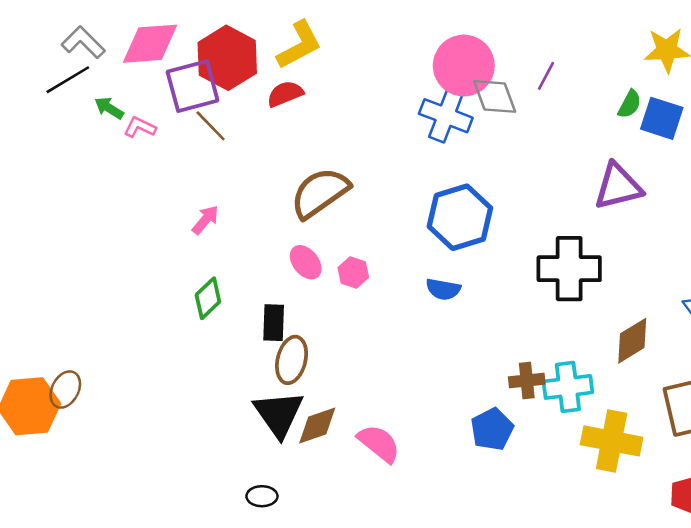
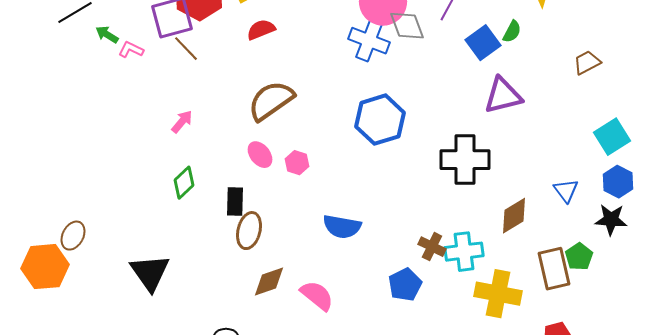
red semicircle: (285, 94) -> (261, 30), moved
blue square: (662, 118) -> (483, 43), moved, turned 36
blue semicircle: (443, 289) -> (342, 227), moved, size x1.4
brown cross: (527, 381) -> (432, 247), turned 32
brown ellipse: (65, 390) -> (73, 236), moved
black triangle: (279, 414) -> (150, 273), moved

